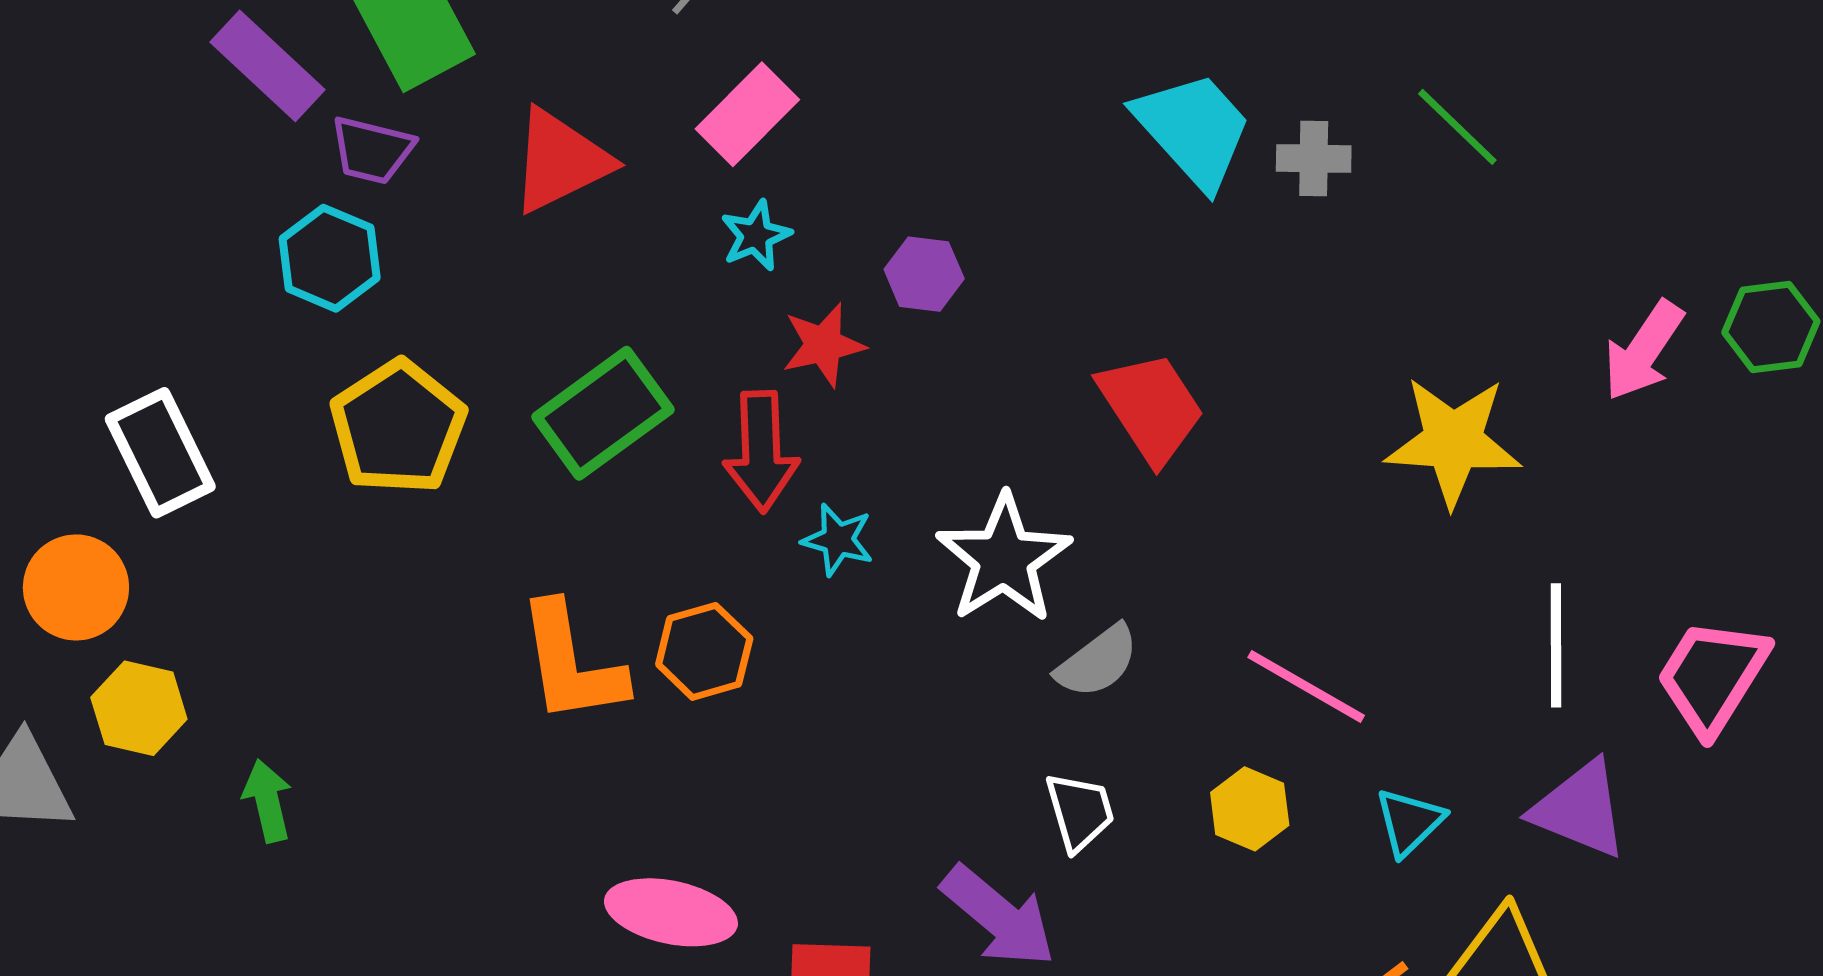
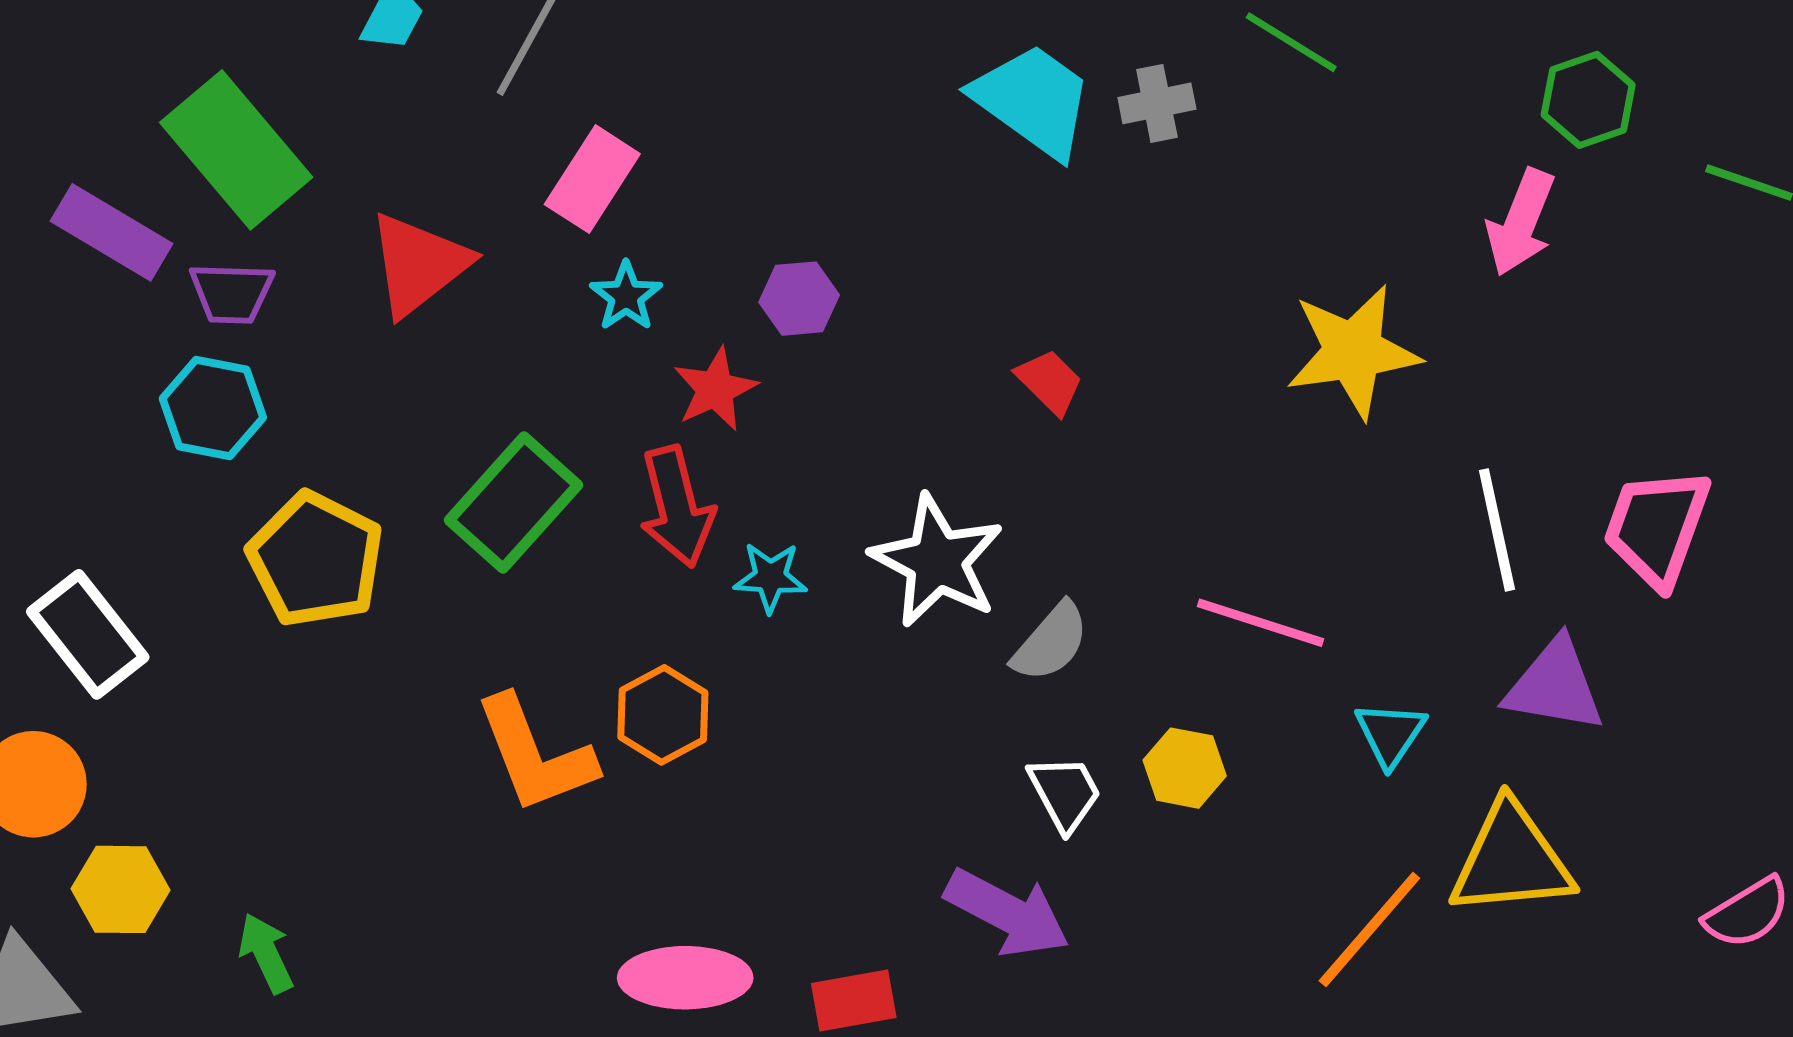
green hexagon: (1771, 327) -> (1588, 100), moved
red trapezoid: (1151, 407) -> (1050, 382), size x0.6
yellow hexagon: (1250, 809) -> (1185, 768), moved

